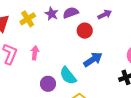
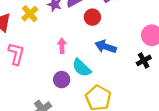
pink arrow: (35, 53) -> (62, 46), moved
blue arrow: (93, 60) -> (106, 47), turned -120

